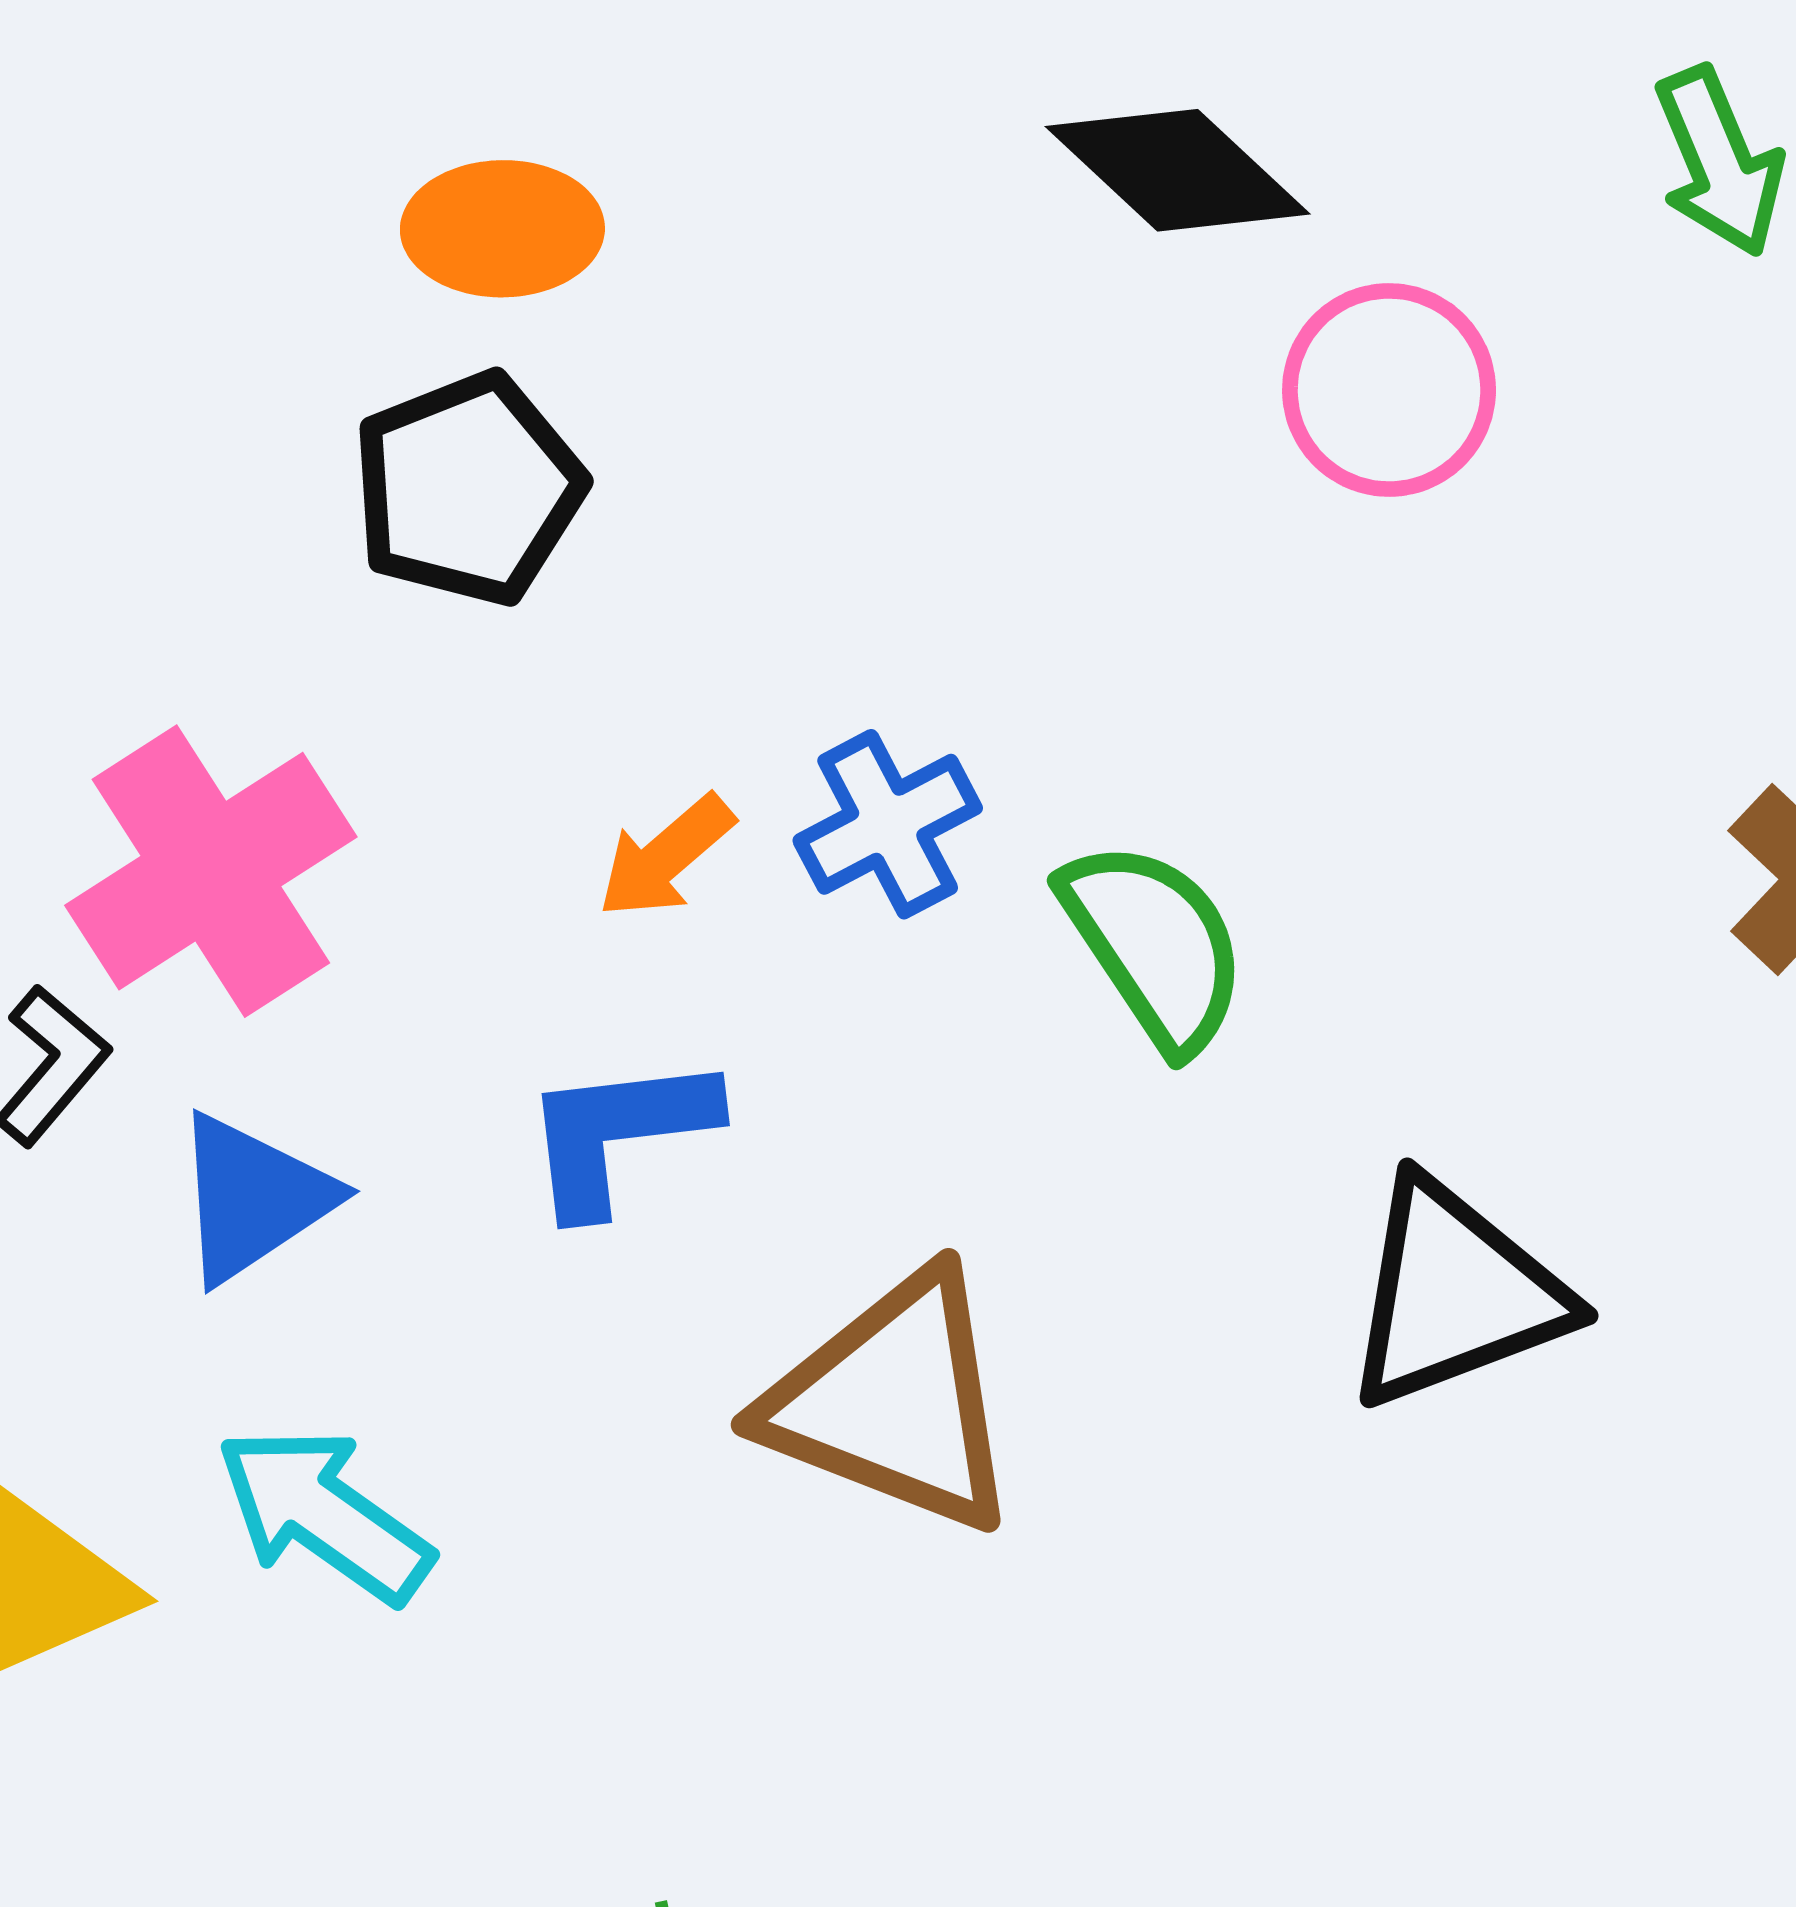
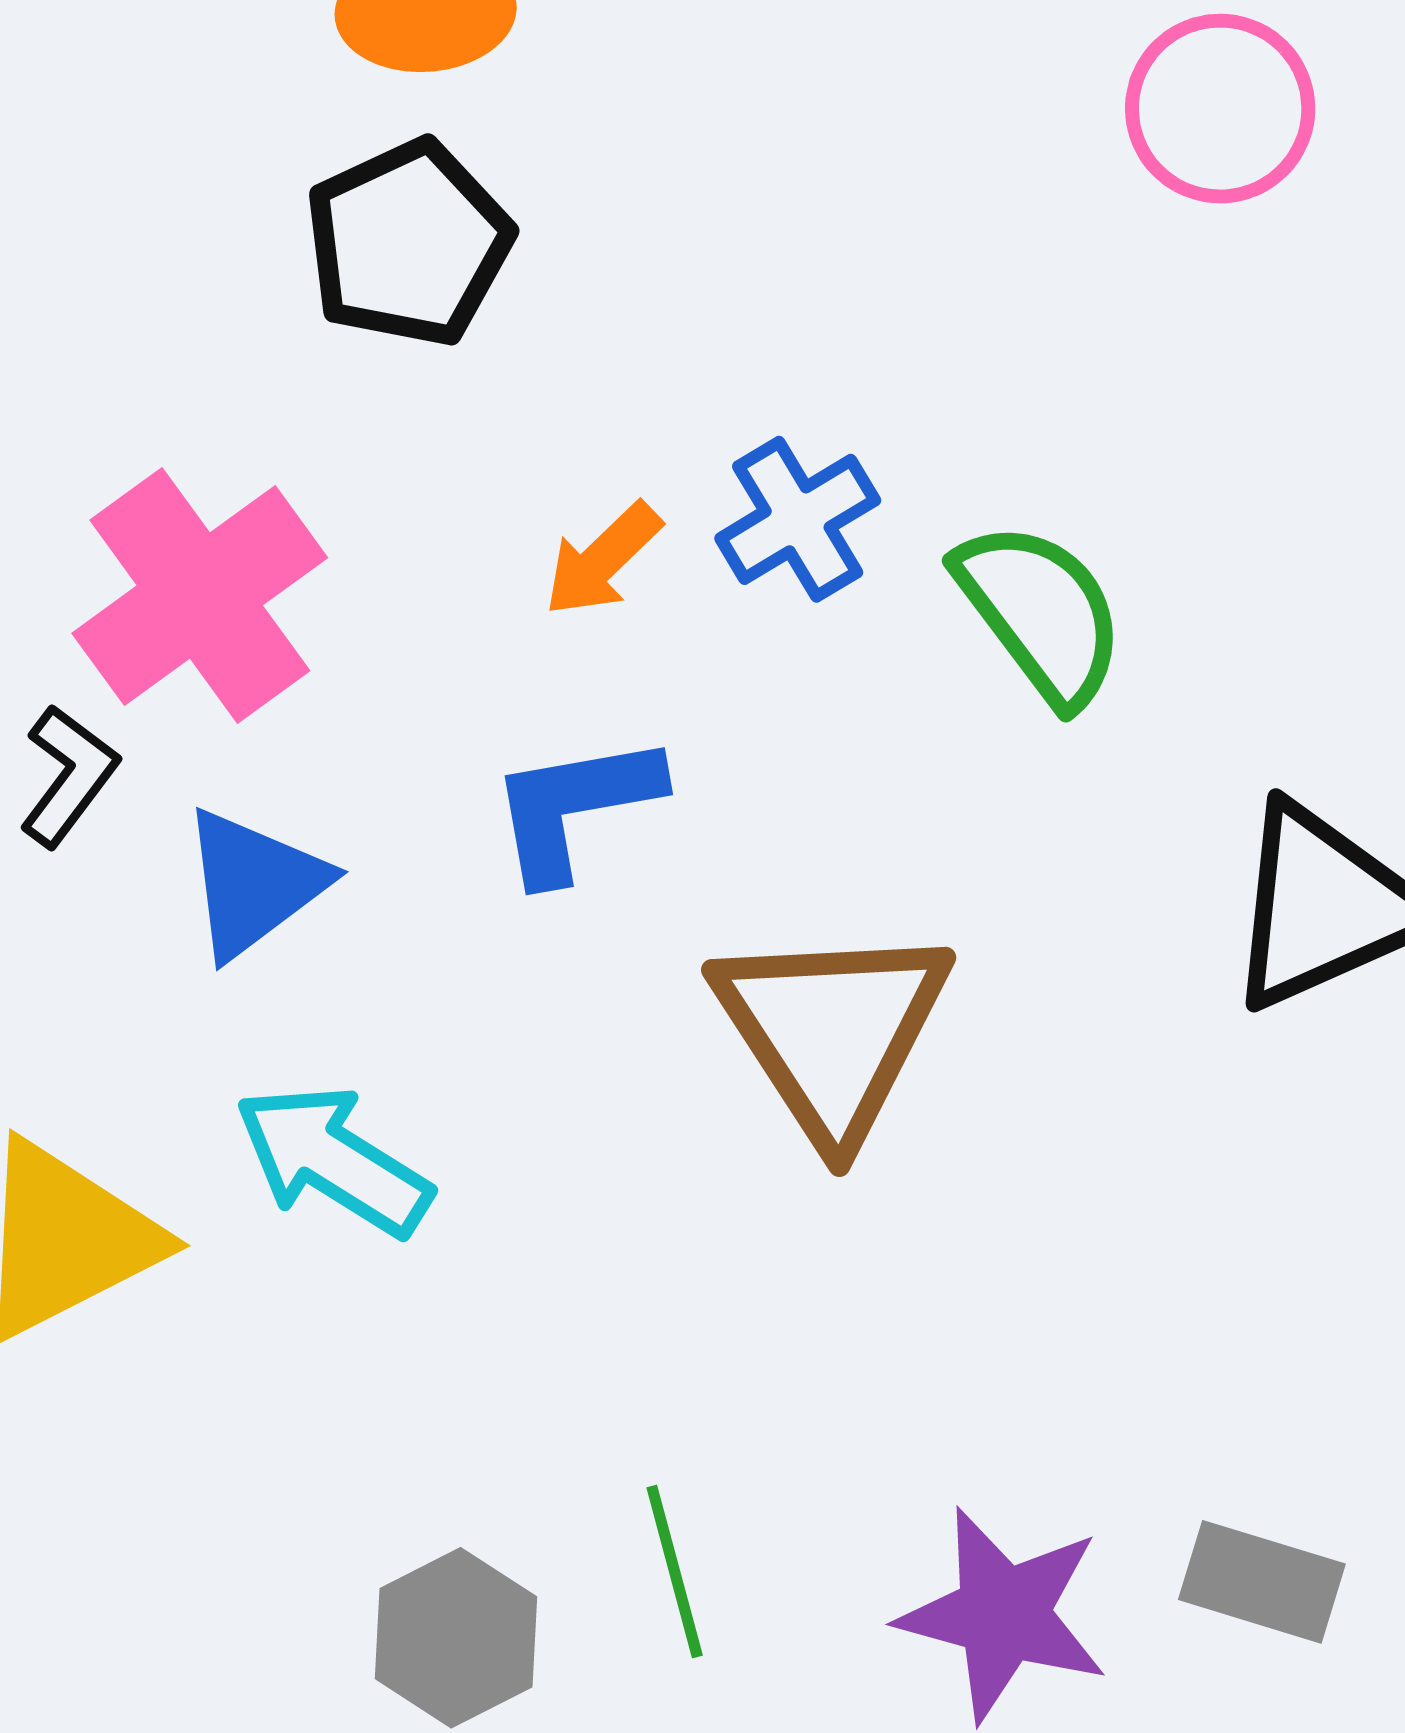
brown triangle: (893, 1402) -> (832, 1031), turned 39

